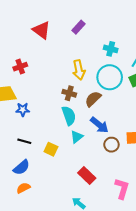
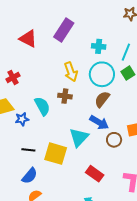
purple rectangle: (78, 27) -> (64, 30), size x1.6
brown semicircle: (93, 99) -> (102, 99), moved
cyan semicircle: (69, 116) -> (42, 106), moved
cyan triangle: (77, 137) -> (79, 137), size x1.5
yellow square: (51, 149) -> (56, 154), size x1.6

